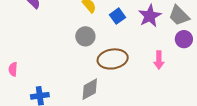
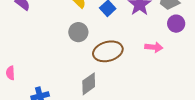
pink arrow: (159, 60) -> (154, 47), turned -78

